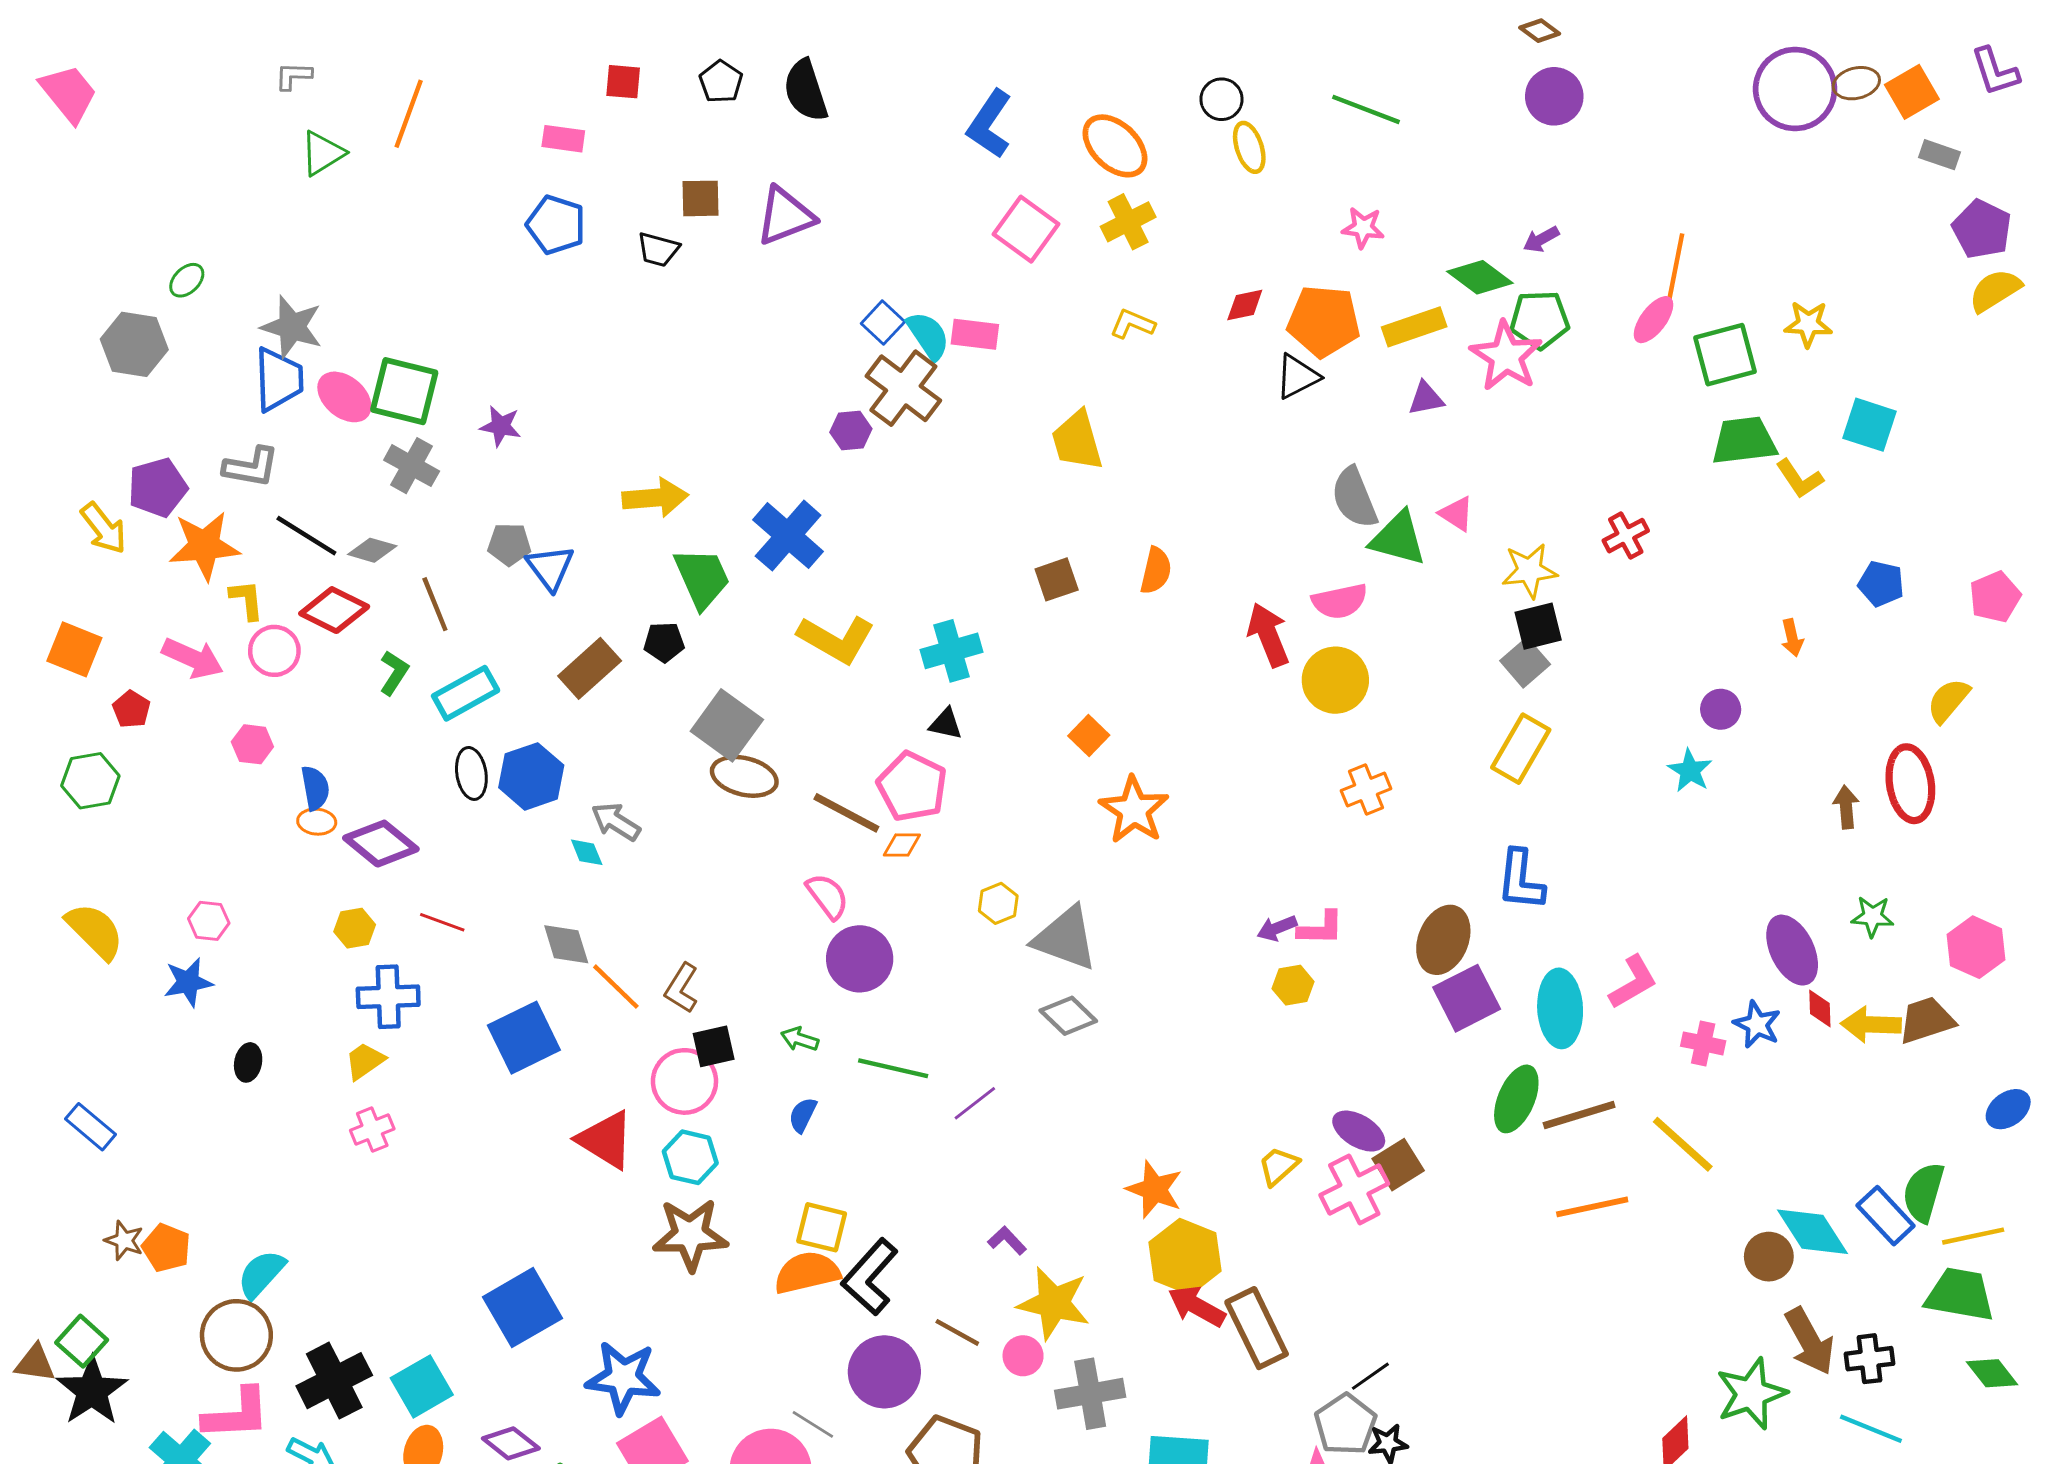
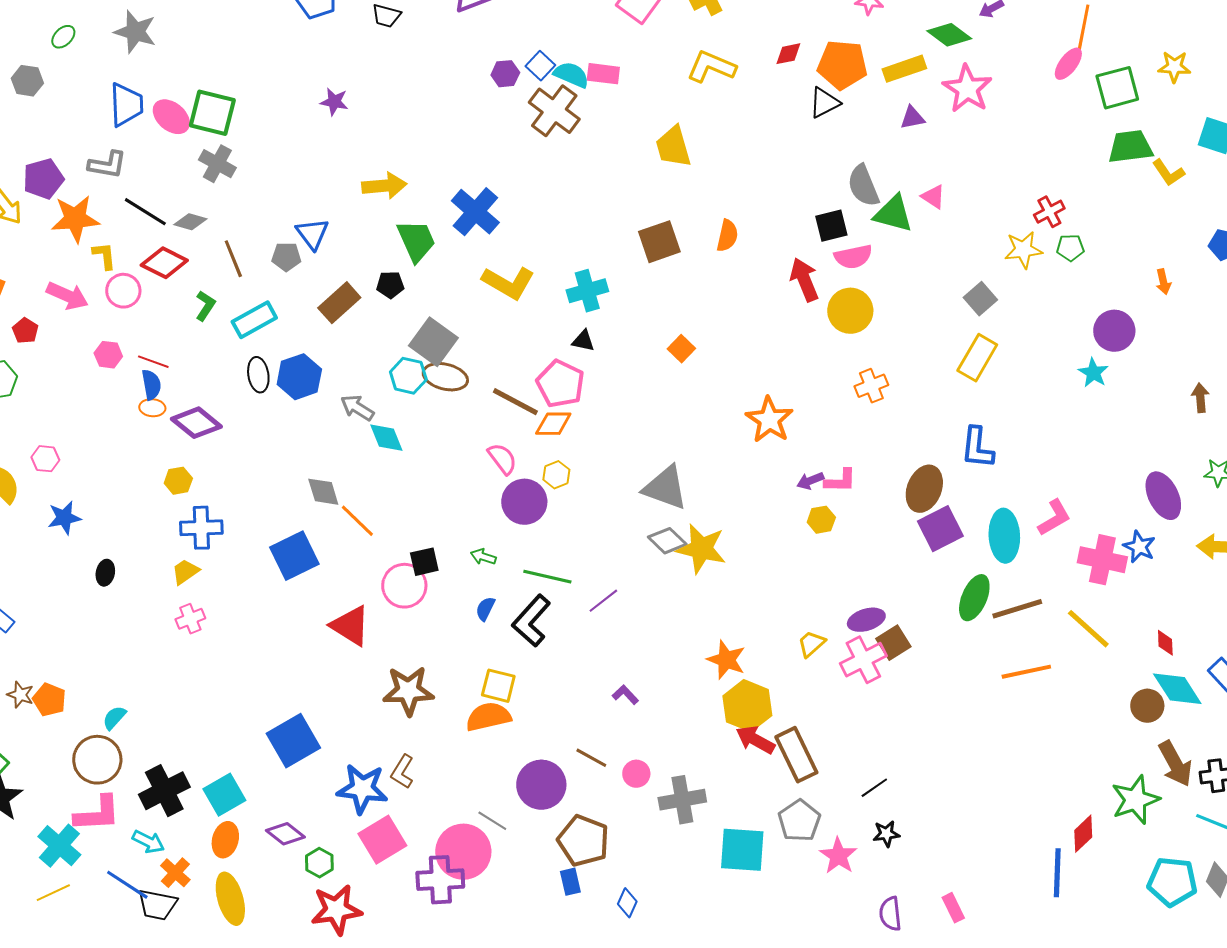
green pentagon: (1540, 320) -> (1070, 248), moved, size x0.7
yellow L-shape: (1132, 324) -> (711, 67), size x1.6
gray star: (292, 327) -> (135, 32), moved
cyan semicircle: (928, 336) -> (571, 75), turned -33
gray hexagon: (134, 344) -> (27, 81), size x0.7
purple star: (501, 426) -> (334, 102), moved
purple hexagon: (851, 431) -> (505, 74), moved
gray pentagon: (509, 544) -> (286, 257), moved
yellow star: (1529, 571) -> (1023, 250), moved
brown square: (1057, 579) -> (659, 242), size x1.4
black square: (1538, 626) -> (831, 226), moved
purple circle: (1721, 709) -> (1114, 331), size x1.5
orange star: (1134, 810) -> (769, 420), moved
orange diamond: (902, 845) -> (553, 424), size x1.4
cyan diamond: (587, 852) -> (386, 438), moved, size x1.5
yellow hexagon: (998, 903) -> (556, 475), moved
pink hexagon: (209, 921) -> (45, 459), moved
red line: (442, 922) -> (153, 362), moved
brown L-shape: (682, 988) -> (402, 772), moved
red diamond: (1820, 1008) -> (1165, 643), moved
pink cross: (1703, 1043) -> (1102, 560), size x1.6
purple ellipse: (1359, 1131) -> (866, 620), turned -48
cyan hexagon: (690, 1157) -> (408, 376), moved
cyan semicircle: (261, 1274) -> (114, 718), size x0.7
black L-shape: (870, 1277) -> (531, 621), moved
yellow star: (1054, 1303) -> (701, 549), moved
gray pentagon: (1346, 1424) -> (799, 821), moved

